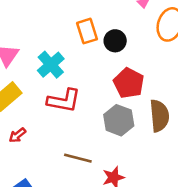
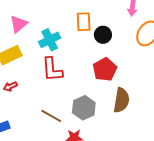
red L-shape: (64, 101) -> (52, 70), turned 60
gray hexagon: (119, 120) -> (84, 108), moved

